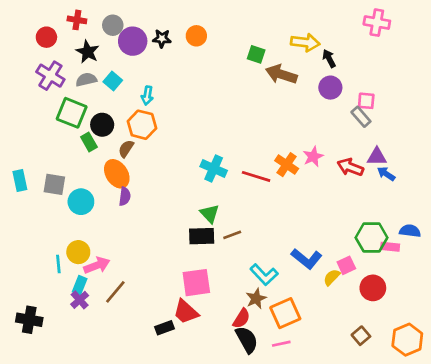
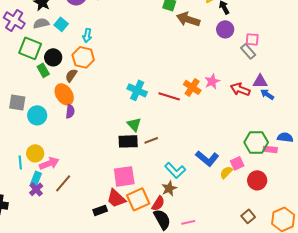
orange square: (285, 313) -> (138, 199), moved

